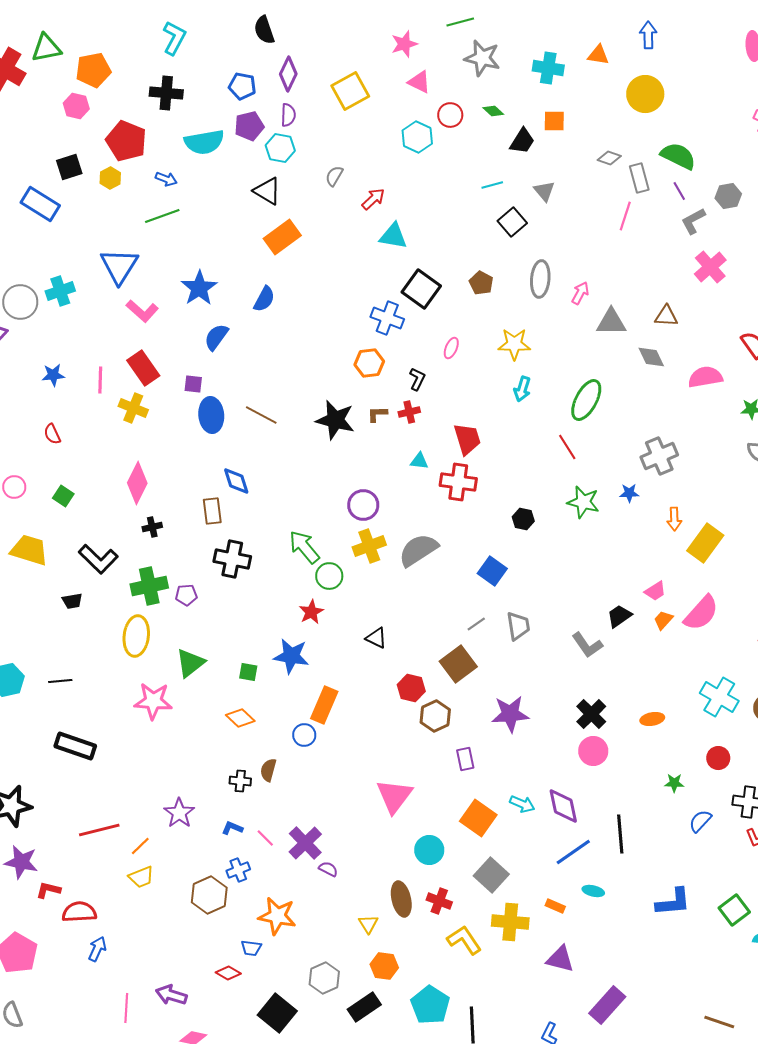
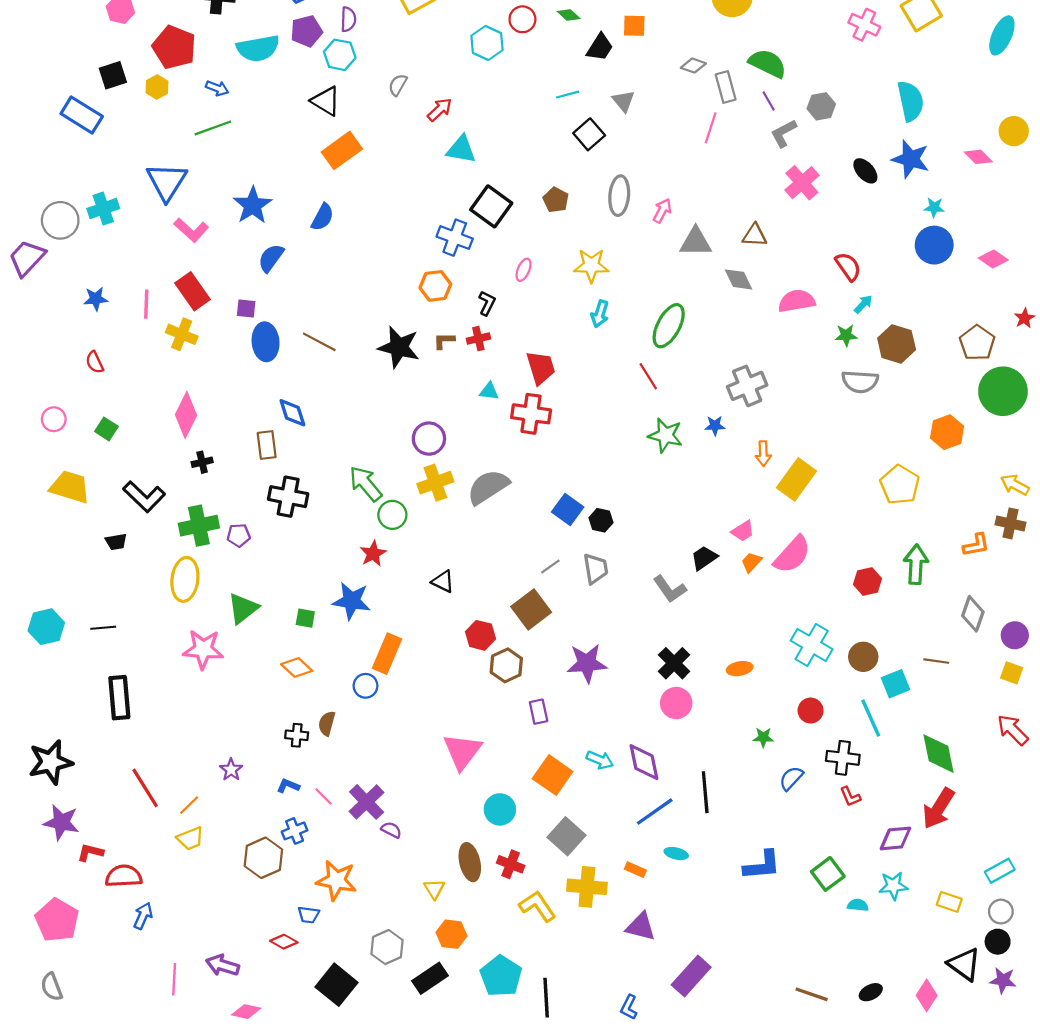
black hexagon: (523, 519) -> (601, 520), moved
black rectangle: (75, 746) -> (119, 698), turned 66
purple star: (179, 813) -> (231, 770), size x0.7
red line: (99, 830) -> (145, 788), turned 72

